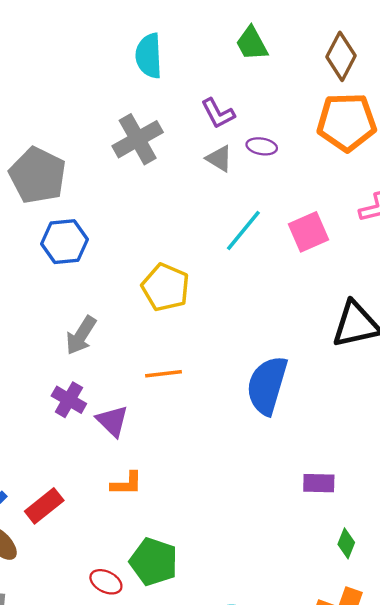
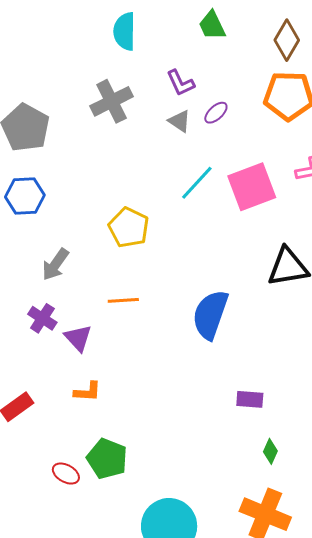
purple ellipse: (262, 146) -> (216, 113), turned -55
pink square: (309, 232) -> (252, 187), size x1.4
blue hexagon: (64, 242) -> (25, 196), moved

